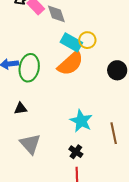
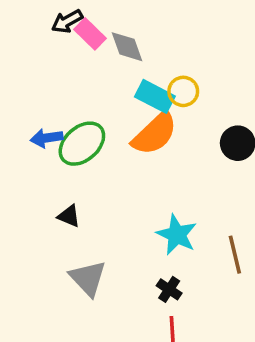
green ellipse: (29, 68) -> (82, 144), turned 40
black triangle: (21, 108) -> (69, 216), turned 32

